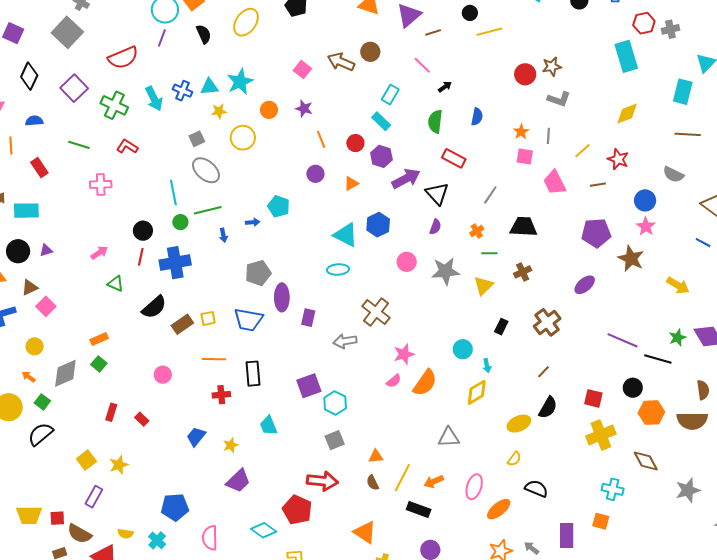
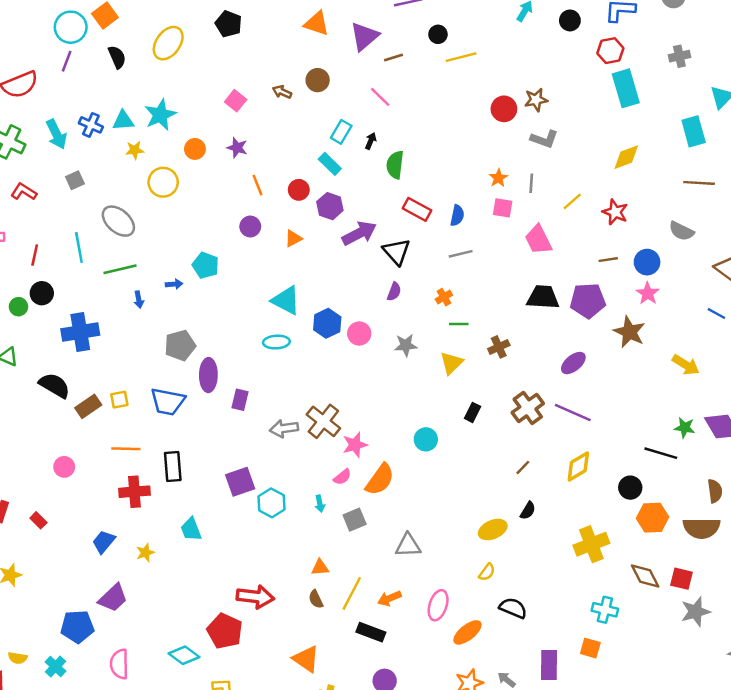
red hexagon: (644, 23) -> (610, 51), moved
brown arrow: (341, 62) -> (282, 92), size x0.6
black arrow: (445, 87) -> (371, 141), moved, turned -32
cyan rectangle: (683, 92) -> (694, 131), turned -30
blue semicircle: (477, 117) -> (457, 215), moved
gray square: (197, 139) -> (75, 180), moved
brown line: (598, 185) -> (608, 260), moved
gray line: (490, 195) -> (461, 254), turned 42
green circle: (180, 222) -> (18, 307), moved
blue hexagon: (378, 225) -> (327, 323), moved
black trapezoid: (524, 227) -> (543, 297), moved
red line: (141, 257) -> (35, 255), moved
gray star: (445, 271) -> (406, 345), size x0.7
black semicircle: (154, 307) -> (55, 385), turned -108
brown cross: (376, 312) -> (323, 421), moved
green star: (677, 338) -> (685, 428), turned 30
purple line: (623, 340) -> (573, 413), moved
cyan arrow: (487, 366) -> (320, 504), moved
yellow diamond: (477, 392) -> (578, 467), moved
red cross: (221, 395) -> (134, 492), size x1.4
red square: (593, 398) -> (682, 579), moved
black semicircle: (548, 408) -> (528, 511), size x0.7
gray square: (335, 440) -> (355, 520), moved
purple trapezoid: (238, 481) -> (113, 598), moved

